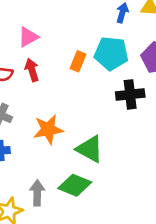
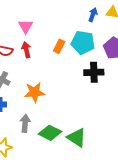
pink triangle: (28, 37) -> (26, 26), turned -35
green triangle: (90, 149) -> (77, 138), moved
gray arrow: (37, 193) -> (25, 123), moved

